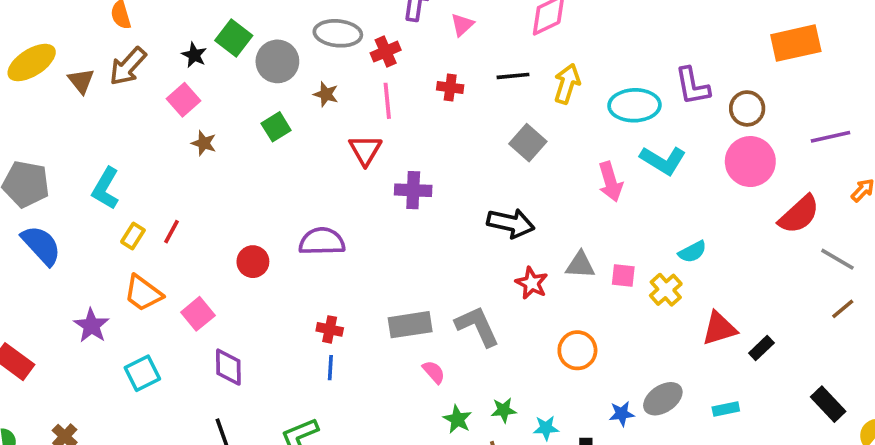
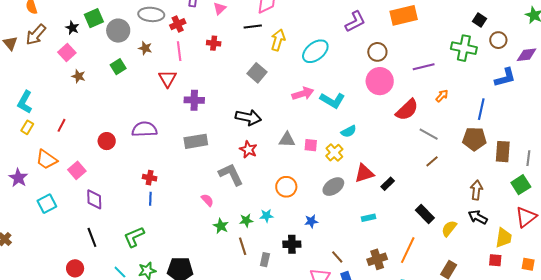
green square: (234, 38) -> (94, 18), turned 30
black line: (513, 76) -> (253, 26), moved
purple L-shape: (692, 86) -> (355, 22), moved, turned -105
cyan ellipse: (634, 105) -> (315, 51), turned -36
cyan L-shape: (663, 160) -> (332, 100), moved
pink arrow: (610, 182) -> (303, 94), turned -90
yellow rectangle: (133, 236) -> (27, 127), moved
red star: (532, 283) -> (248, 149), moved
gray rectangle: (410, 325) -> (196, 141), moved
gray ellipse: (663, 399) -> (333, 187), moved
cyan star: (546, 428) -> (267, 216), moved

